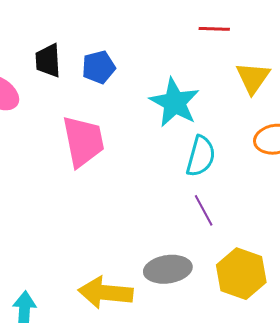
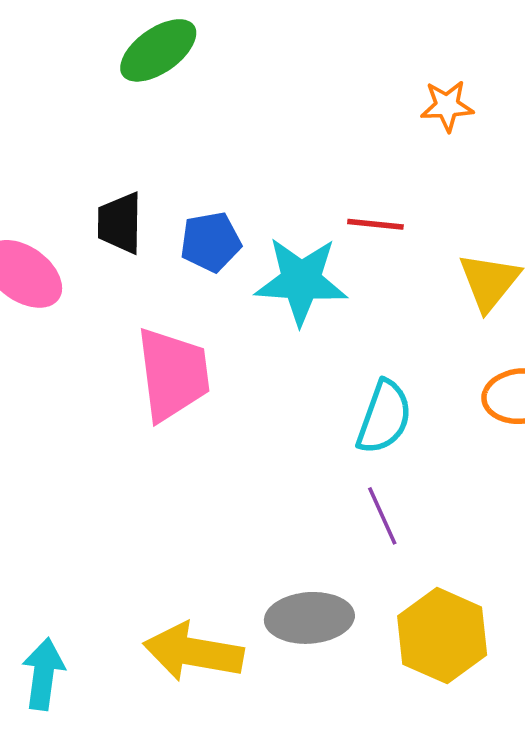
red line: (214, 29) -> (375, 224), moved
cyan star: (175, 102) -> (301, 281), moved, turned -30

